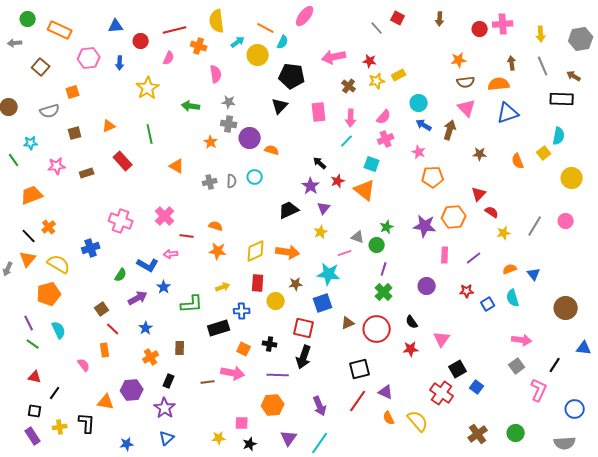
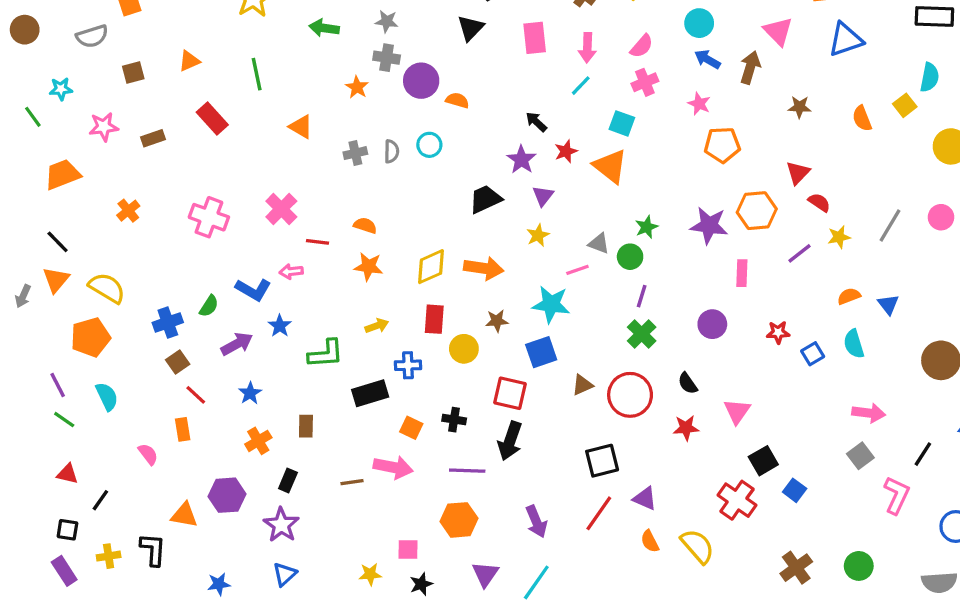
orange cross: (49, 227) -> (128, 211), moved
blue cross: (91, 248) -> (168, 322), moved
purple line: (474, 258) -> (800, 253), moved

